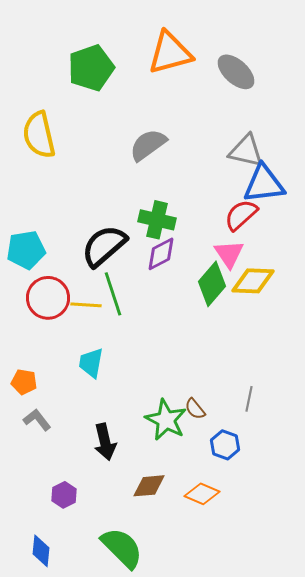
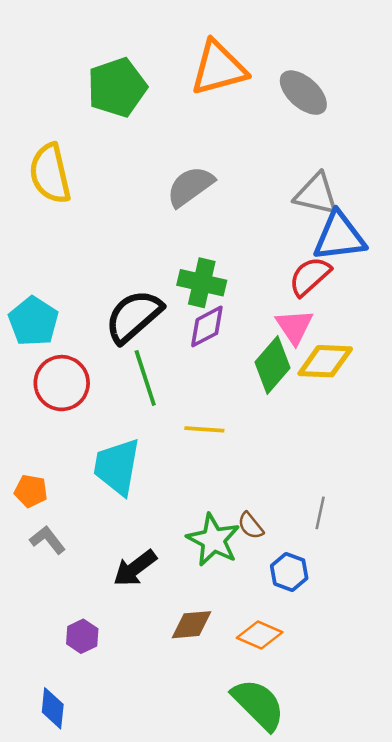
cyan pentagon: (26, 250) -> (33, 321), turned -30
yellow line: (86, 305) -> (204, 429), moved
cyan trapezoid: (91, 363) -> (117, 467), size x1.5
black arrow: (105, 442) -> (135, 568), turned 66
green semicircle: (122, 548) -> (258, 704), moved

